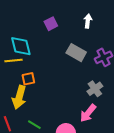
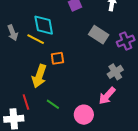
yellow line: (14, 60) -> (36, 39), turned 30
orange square: (28, 79) -> (57, 58), moved

